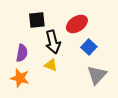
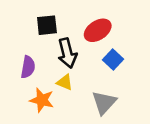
gray triangle: (97, 75) -> (104, 103), moved
orange star: (20, 78) -> (42, 100), moved

